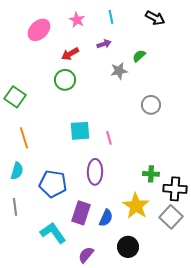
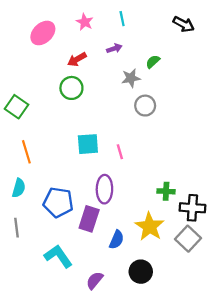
black arrow: (155, 18) -> (184, 24), moved
gray circle: (151, 105) -> (145, 106), moved
purple rectangle: (81, 213) -> (89, 219), moved

